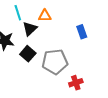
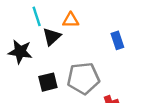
black square: (28, 54) -> (48, 82), moved, turned 35

